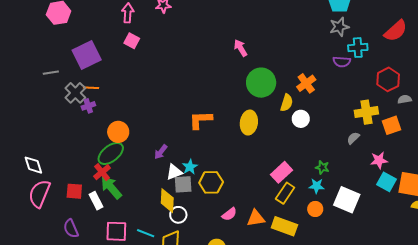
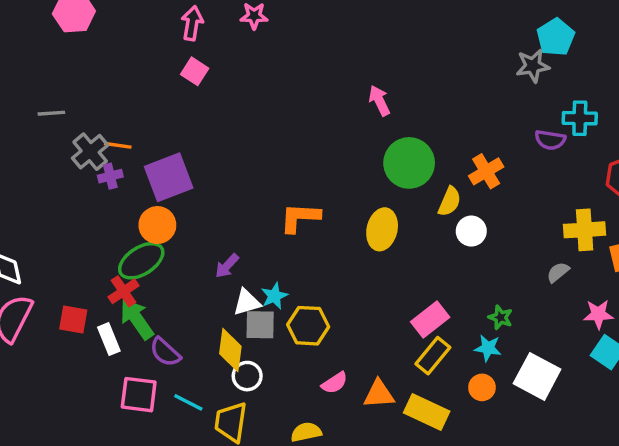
gray star: (339, 27) -> (533, 66), moved
purple square: (87, 55) -> (169, 177), moved
purple semicircle: (71, 229) -> (165, 352), moved, turned -30

